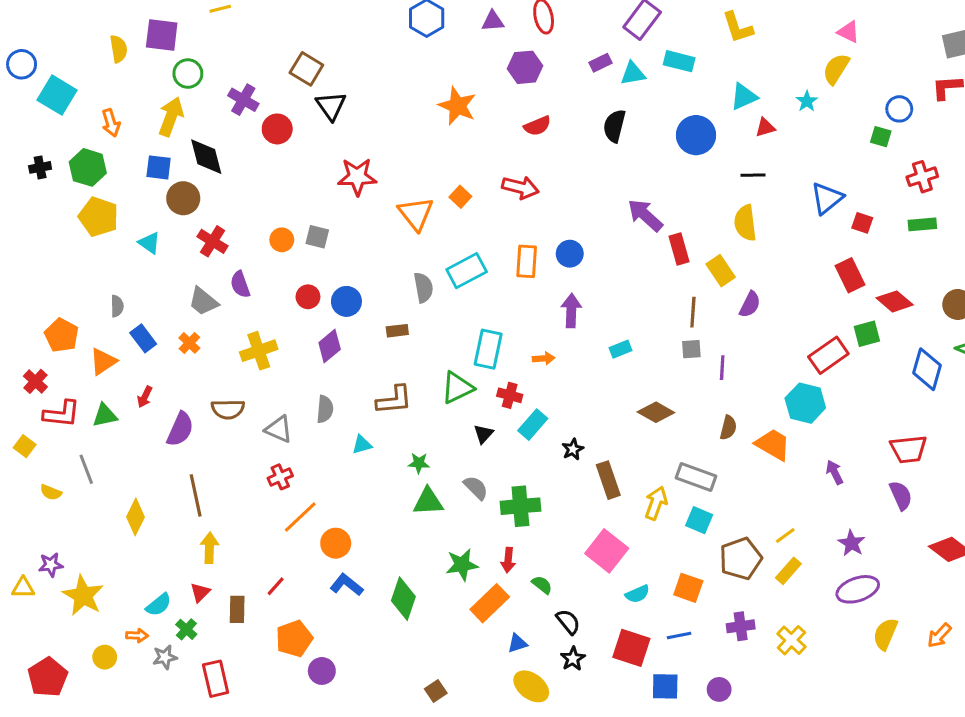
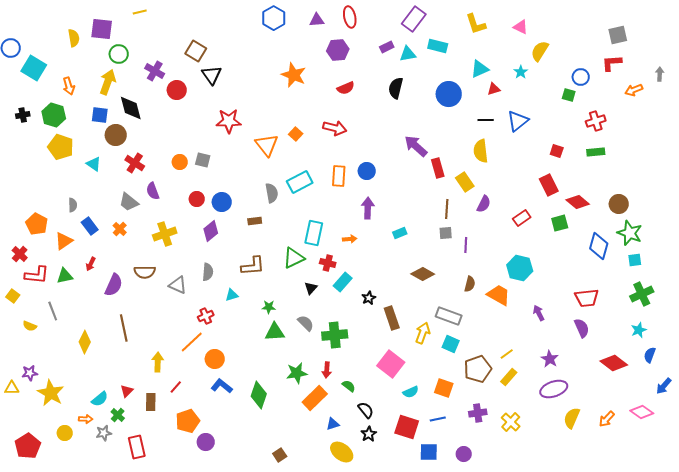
pink triangle: (848, 32) -> (521, 27), moved
blue triangle: (827, 198) -> (518, 121), moved
red rectangle: (828, 355) -> (522, 218), moved, size x0.7
red cross: (280, 477) -> (206, 316), moved
yellow arrow: (209, 548) -> (158, 362), moved

